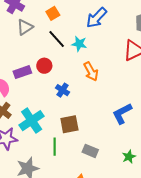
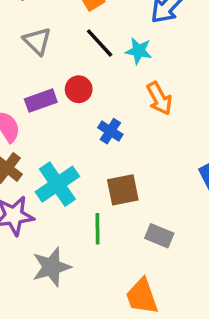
gray triangle: (25, 27) -> (37, 41), moved, turned -42

